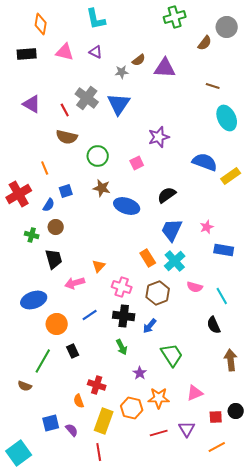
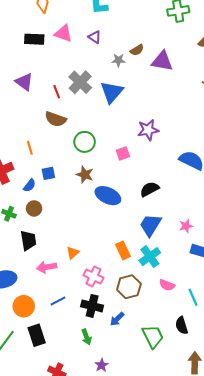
black rectangle: (27, 54) -> (34, 39), moved
black rectangle: (73, 351) -> (37, 335), size x1.5
green trapezoid: (172, 355) -> (153, 336), moved

